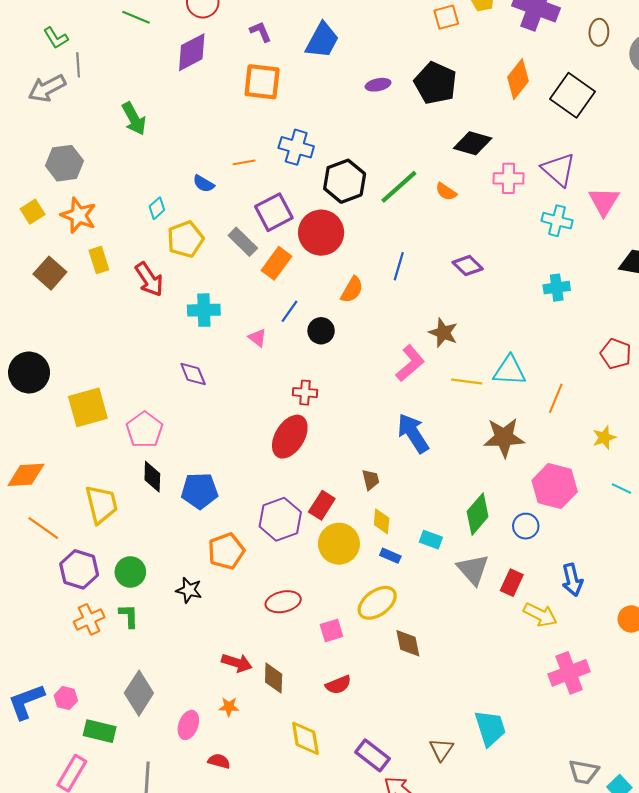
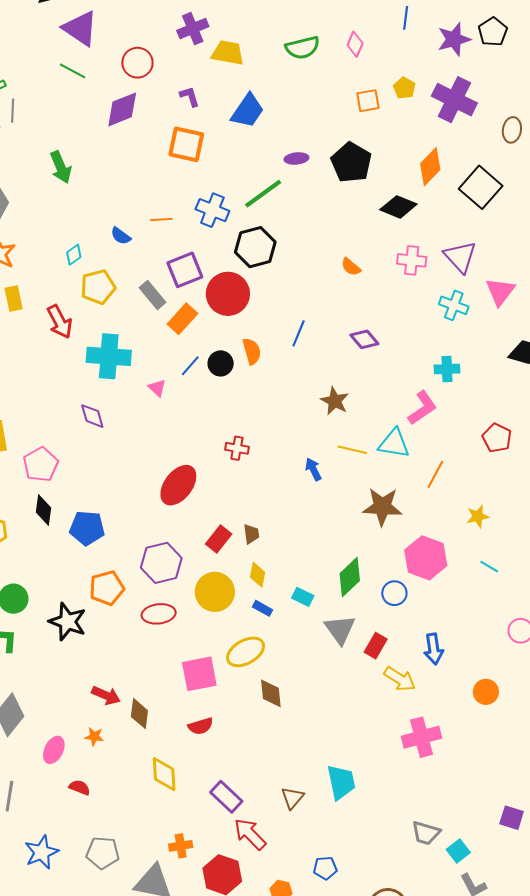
black diamond: (473, 143) -> (398, 207), moved
green line: (399, 187) -> (263, 194), moved
orange semicircle: (352, 290) -> (252, 351), turned -52
cyan cross: (204, 310) -> (109, 356), size x1.4
black circle: (321, 331) -> (221, 363), moved
pink L-shape: (410, 363) -> (422, 408), moved
red cross: (305, 393) -> (237, 448), moved
blue arrow: (413, 433) -> (313, 469), moved, size x0.6
red rectangle: (322, 505) -> (219, 539), moved
black star: (189, 590) -> (68, 622), size x1.5
red ellipse: (283, 602) -> (159, 614), moved
pink square: (332, 630) -> (199, 674), size x1.6

